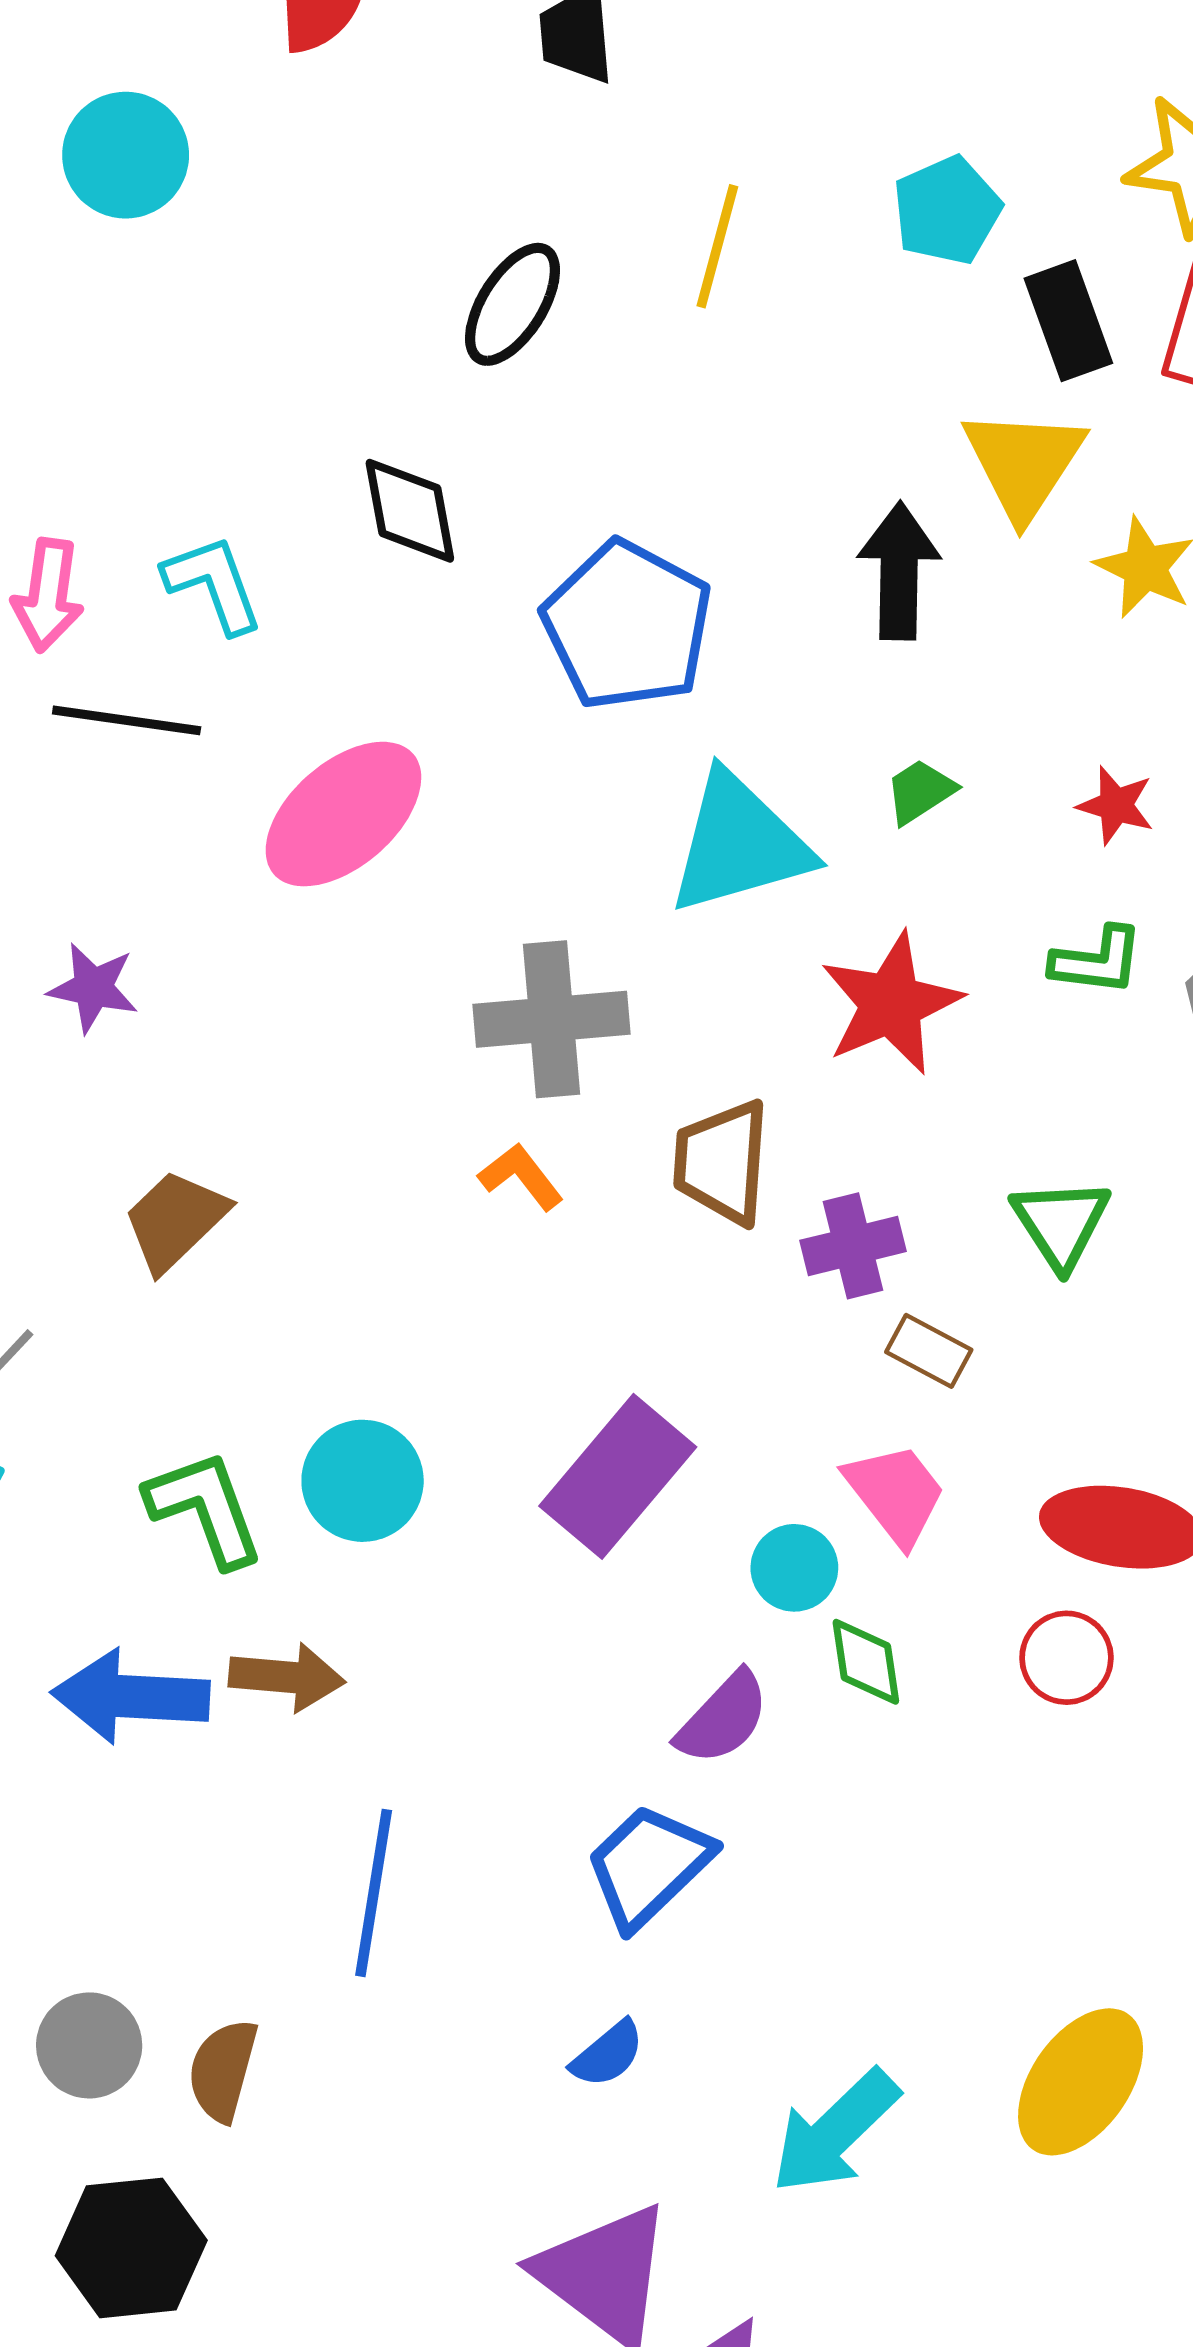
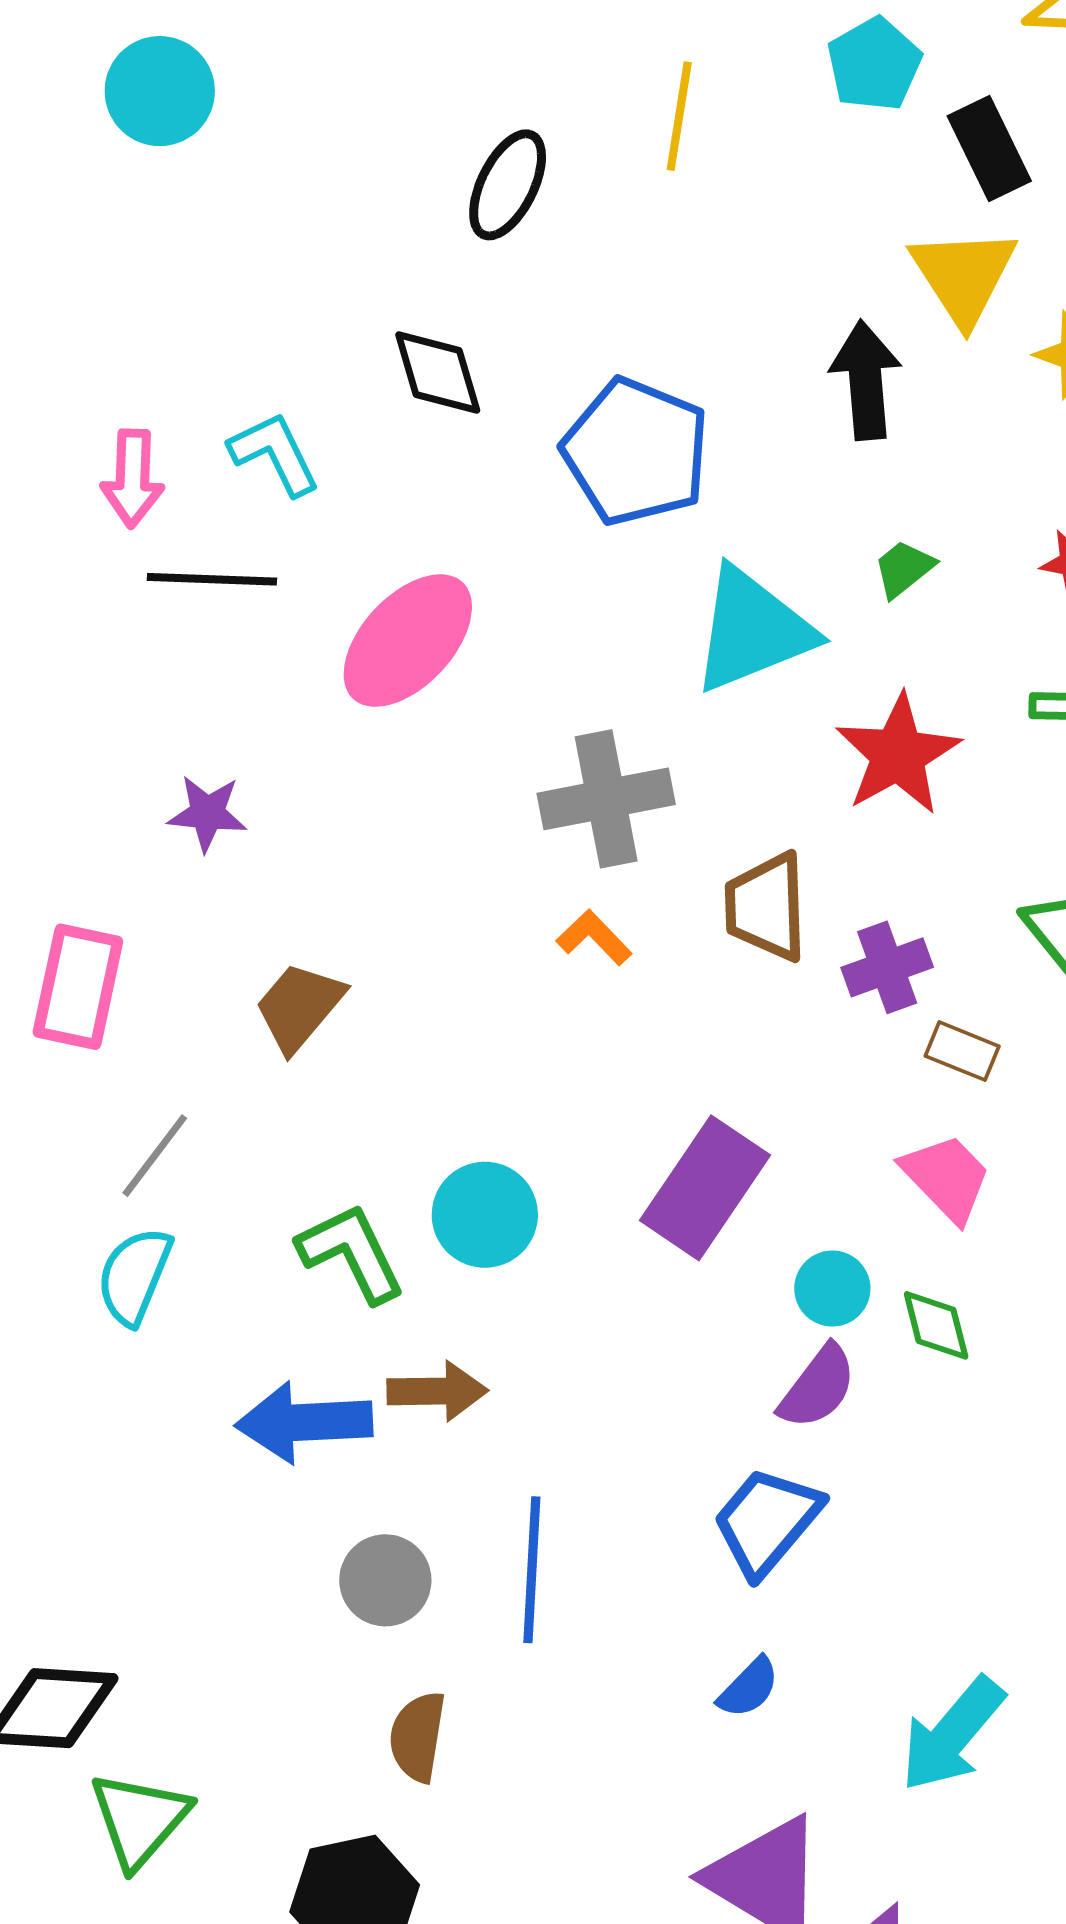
cyan circle: (794, 1568) -> (832, 1289), moved
gray circle: (89, 2045) -> (385, 1580), moved

